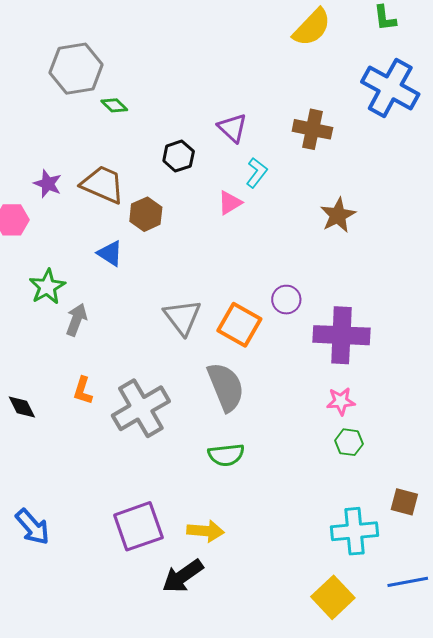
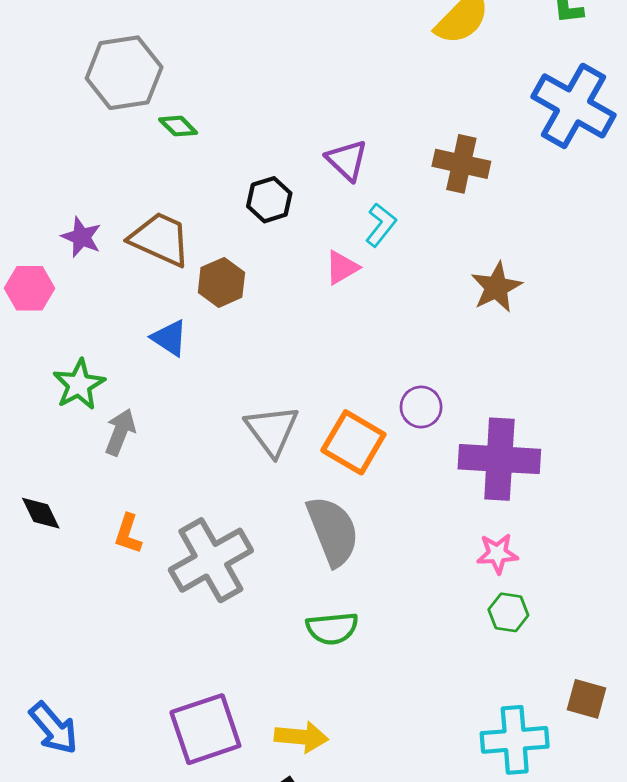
black diamond: (22, 407) -> (41, 513), moved

